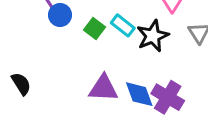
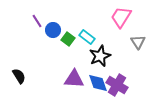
blue circle: (60, 15) -> (53, 30), moved
black star: (153, 36) -> (100, 56), moved

